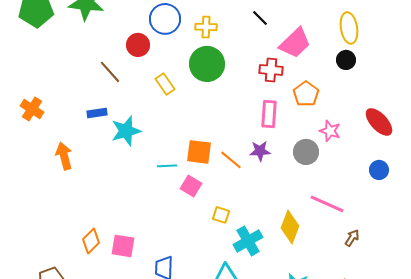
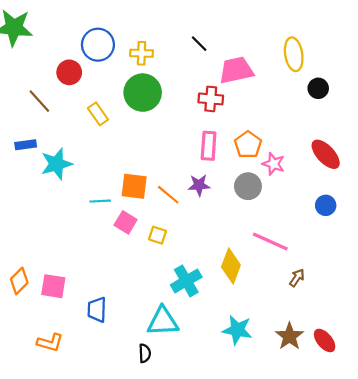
pink trapezoid: (295, 43) -> (236, 70), turned -148
black circle: (346, 60) -> (318, 88), moved
orange pentagon: (306, 94) -> (248, 145), moved
yellow square: (221, 215) -> (158, 235), moved

